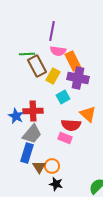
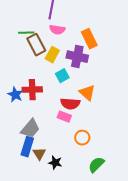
orange rectangle: (73, 61) -> (89, 39), moved
gray trapezoid: (32, 134) -> (30, 129), moved
blue rectangle: (27, 153) -> (27, 147), moved
orange circle: (52, 166) -> (82, 138), moved
brown triangle: (39, 167) -> (39, 154), moved

